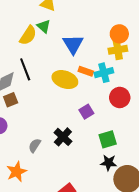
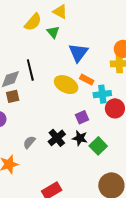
yellow semicircle: (28, 35) -> (33, 22), moved
cyan cross: (104, 73) -> (102, 94), moved
green square: (108, 139) -> (98, 146), turned -36
black star: (109, 163) -> (80, 138), moved

